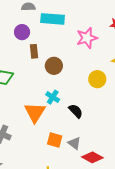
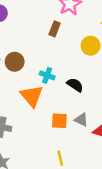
brown rectangle: (34, 51) -> (55, 29), moved, turned 40
brown circle: (54, 66) -> (15, 62), moved

